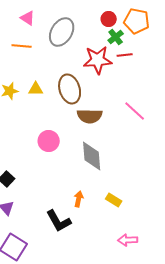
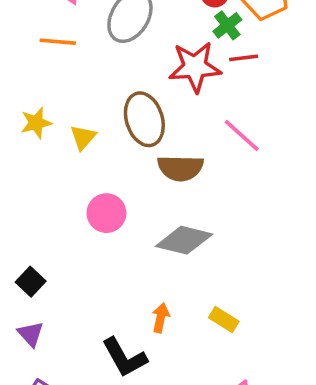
yellow triangle: (36, 89) -> (83, 137), moved, turned -49
pink line: (135, 111) -> (242, 135), moved
gray diamond: (92, 156) -> (184, 240), turned -72

